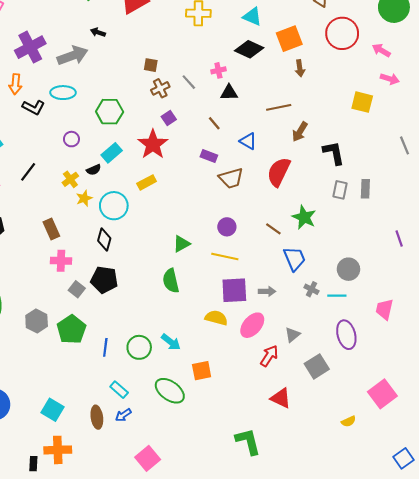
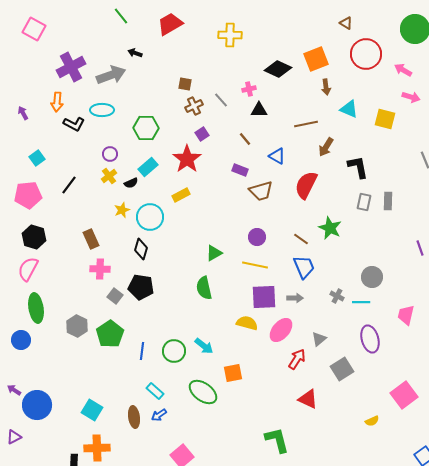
cyan triangle: (252, 16) -> (349, 109), moved
yellow cross: (70, 179) -> (109, 176), moved
blue trapezoid: (295, 259) -> (304, 267), moved

